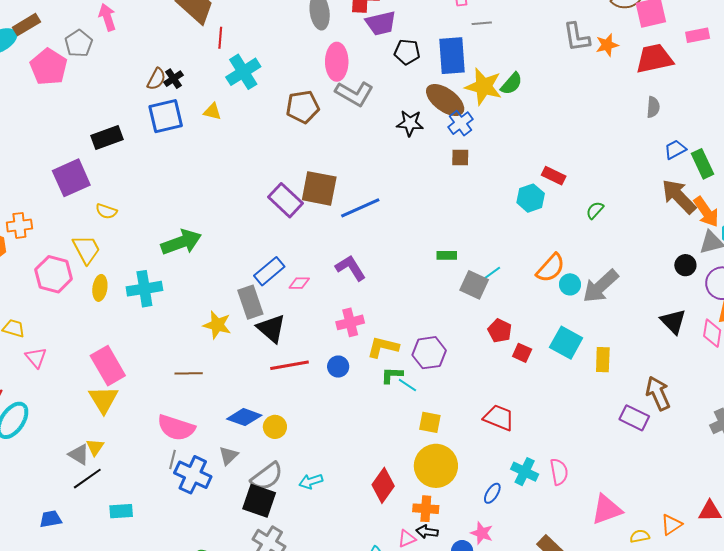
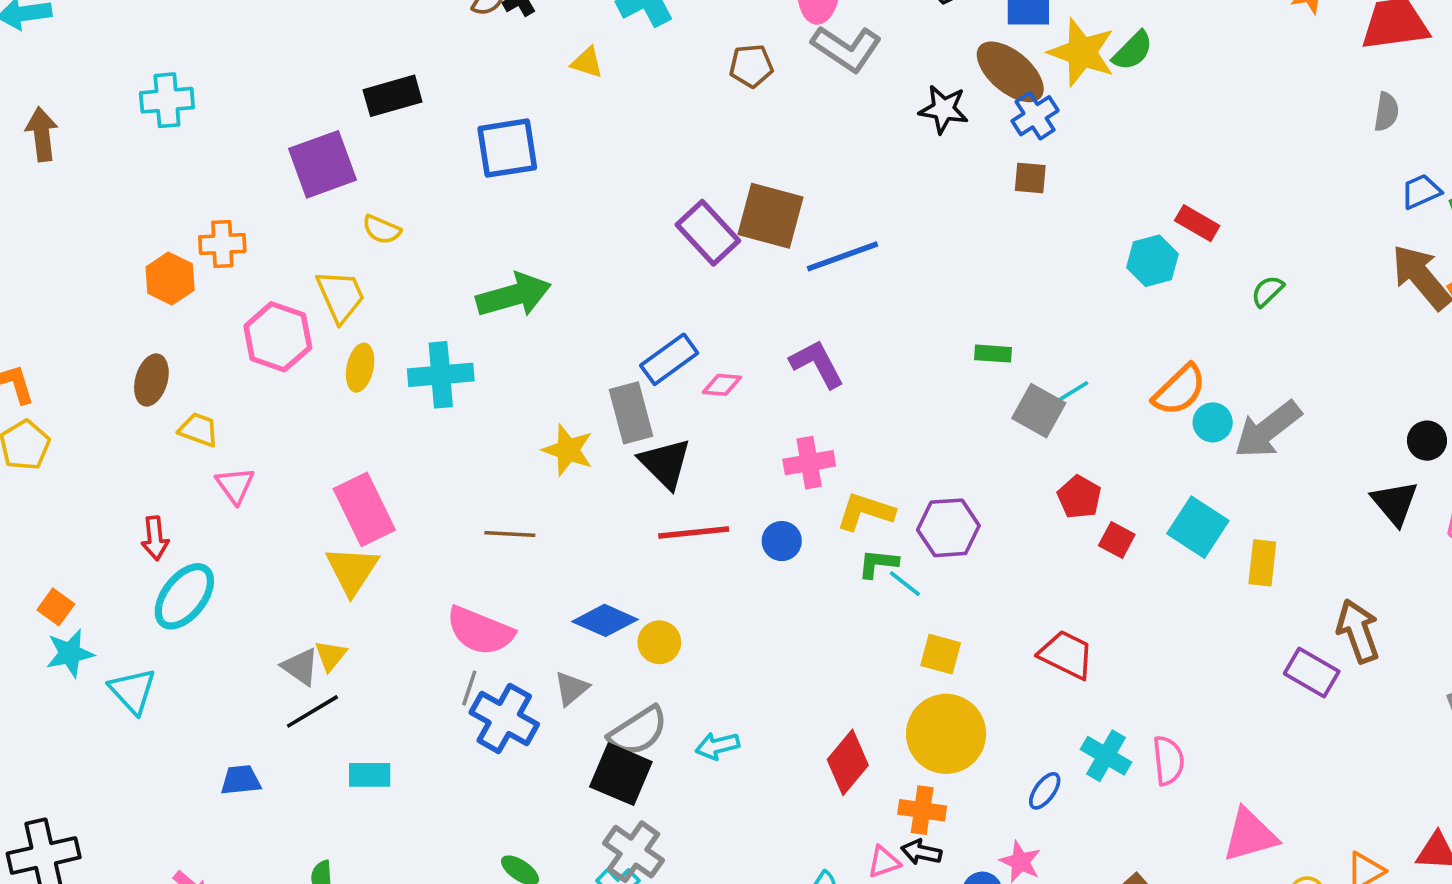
brown pentagon: (303, 107) -> (751, 66), size x0.7
blue square: (166, 116) -> (507, 148), moved
black circle: (685, 265) -> (1427, 441), moved

